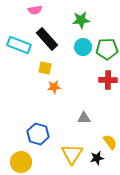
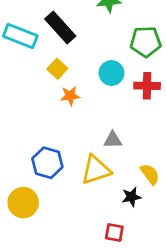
cyan circle: (83, 47) -> (111, 73), moved
yellow square: (45, 68) -> (57, 69), turned 32
yellow triangle: (72, 154) -> (96, 170), moved, turned 40

